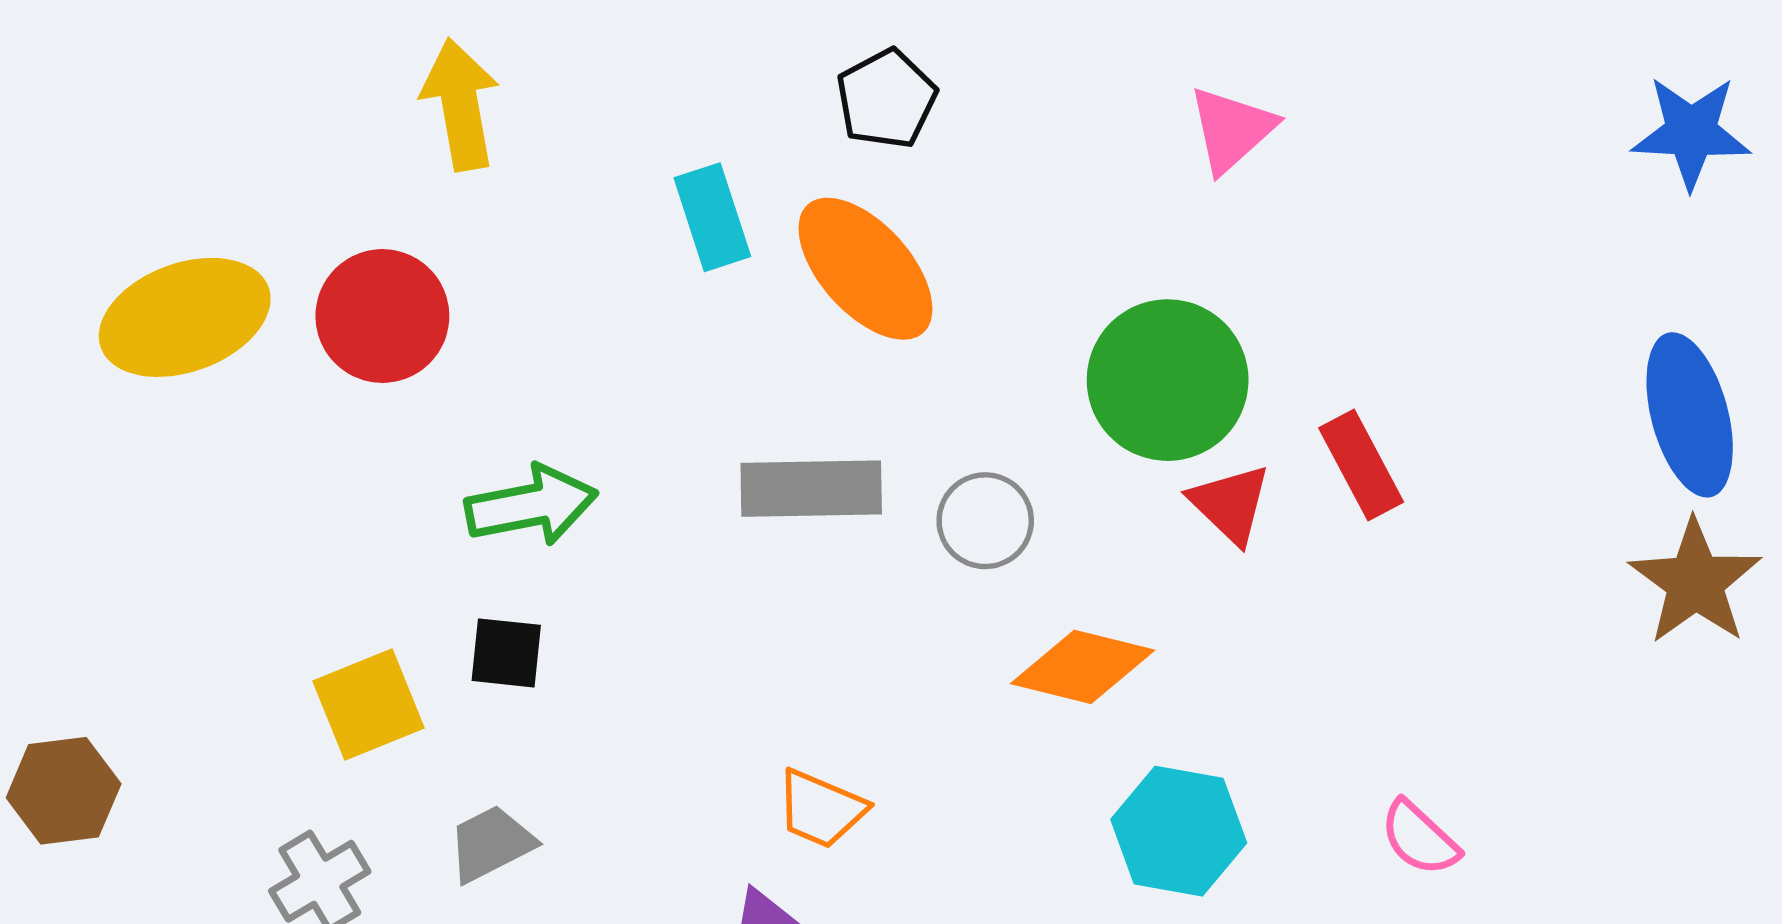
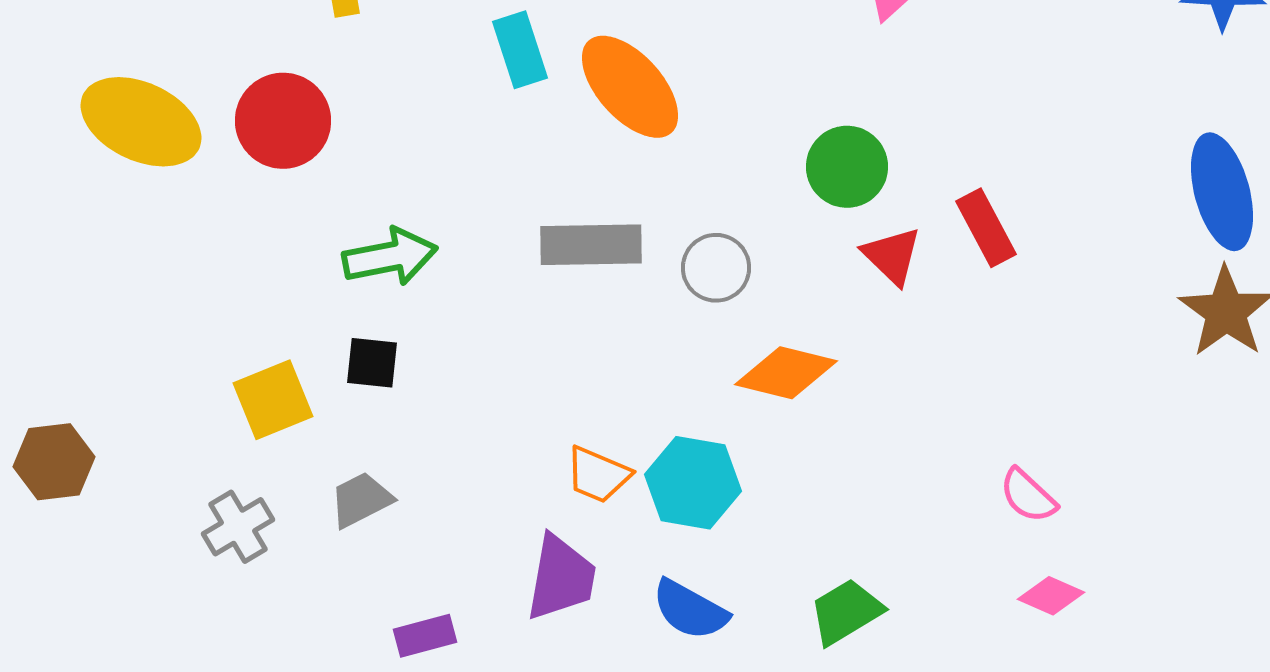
yellow ellipse: (185, 317) -> (141, 122), turned 45
green circle: (1168, 380) -> (847, 167), size x0.7
cyan hexagon: (1179, 831) -> (693, 483), moved

